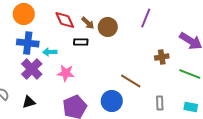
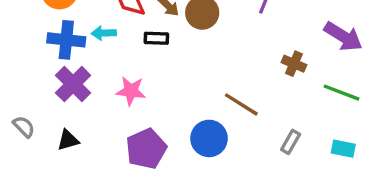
cyan arrow: (50, 52) -> (104, 33), moved
brown cross: (162, 57) -> (294, 64), turned 32
gray rectangle: (160, 103) -> (291, 142), turned 32

